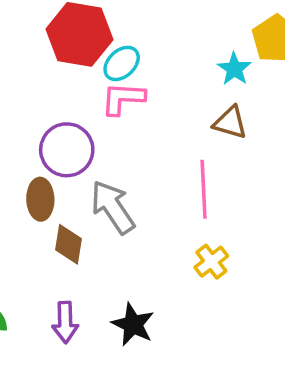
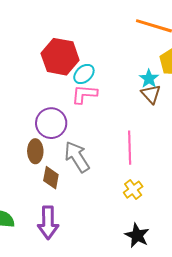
brown triangle: (230, 123) -> (151, 94), moved, turned 30
purple arrow: (65, 322) -> (48, 223), size x1.4
black star: (133, 324) -> (137, 235), moved

